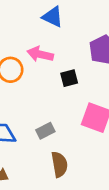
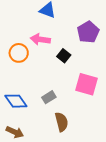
black square: (69, 78) -> (64, 56), turned -32

